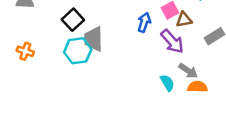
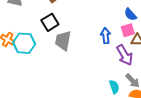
blue arrow: (144, 22) -> (106, 36), turned -35
cyan hexagon: (78, 51) -> (24, 43), moved

